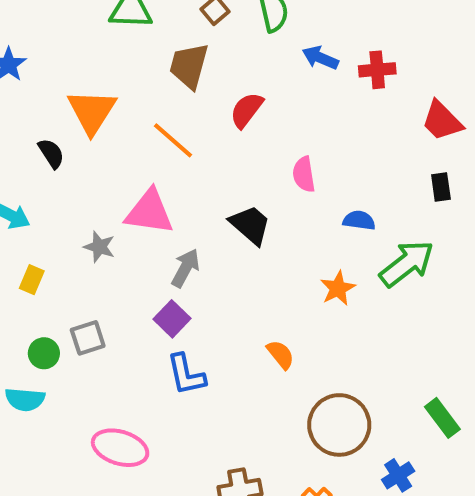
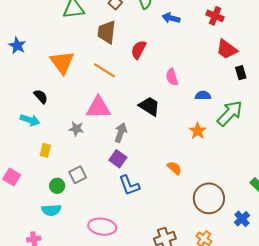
red cross: (377, 70) -> (215, 16), moved, turned 36
red trapezoid: (442, 121) -> (227, 49), moved
black semicircle: (51, 153) -> (41, 96), moved

